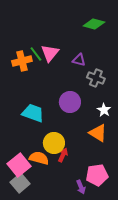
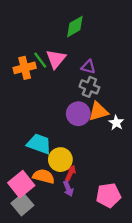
green diamond: (94, 24) -> (75, 27), moved, turned -45
gray cross: (96, 78) -> (89, 87), moved
cyan trapezoid: (33, 113) -> (39, 144), moved
orange triangle: (98, 133) -> (98, 112), moved, turned -48
purple arrow: (81, 187) -> (68, 189), moved

